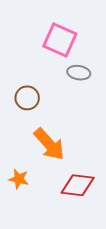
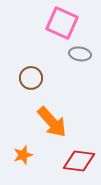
orange star: (19, 179) -> (23, 155), turned -30

